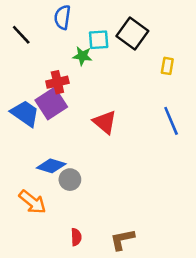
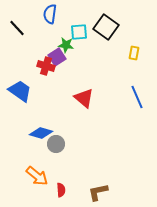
red cross: (57, 82) -> (46, 66), turned 30
purple square: (51, 103) -> (57, 57), moved, size x0.7
orange arrow: (32, 202) -> (37, 176), moved

